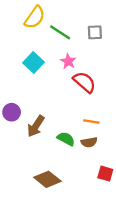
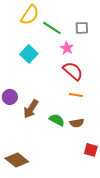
pink star: (68, 61) -> (67, 48), moved
orange line: (91, 121) -> (76, 95), moved
brown diamond: (47, 179) -> (17, 160), moved

